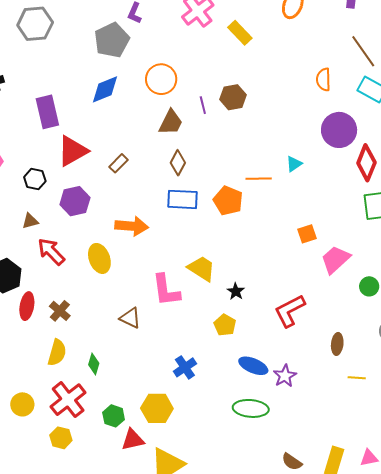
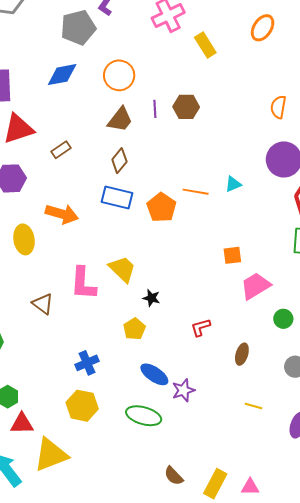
black star: (236, 291) -> (151, 298), turned -30
red L-shape: (290, 311) -> (201, 327), size x0.6
brown ellipse: (337, 344) -> (242, 354), moved
yellow hexagon: (157, 408) -> (82, 406), moved

